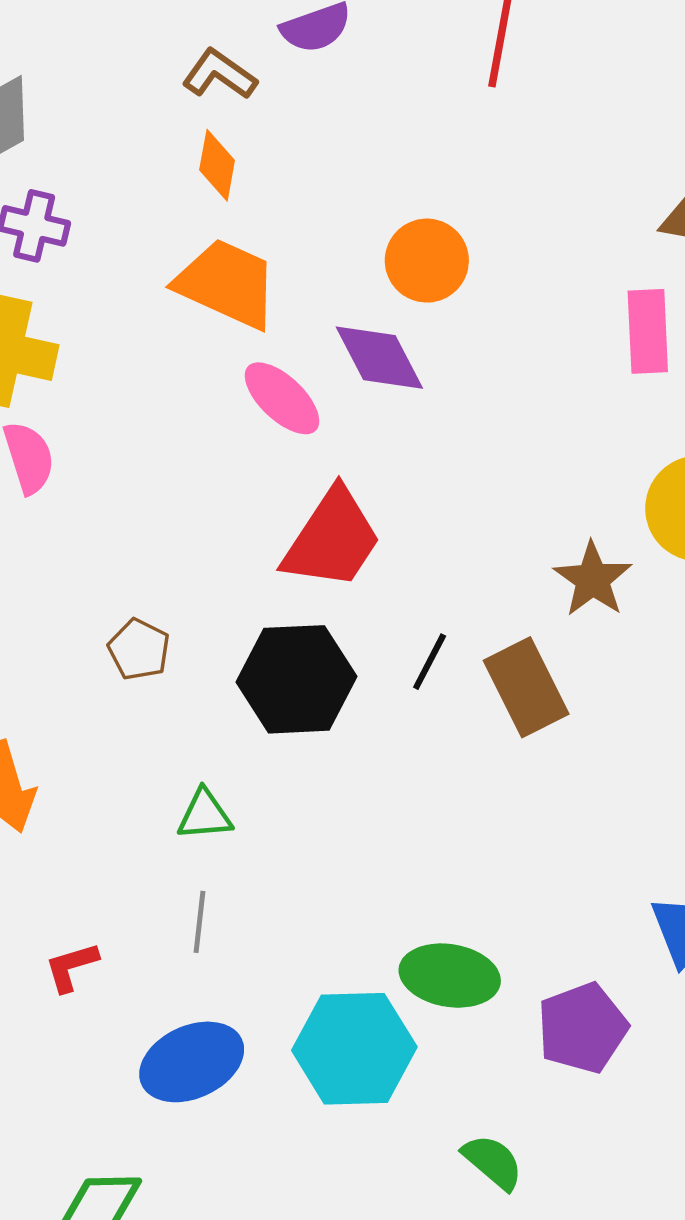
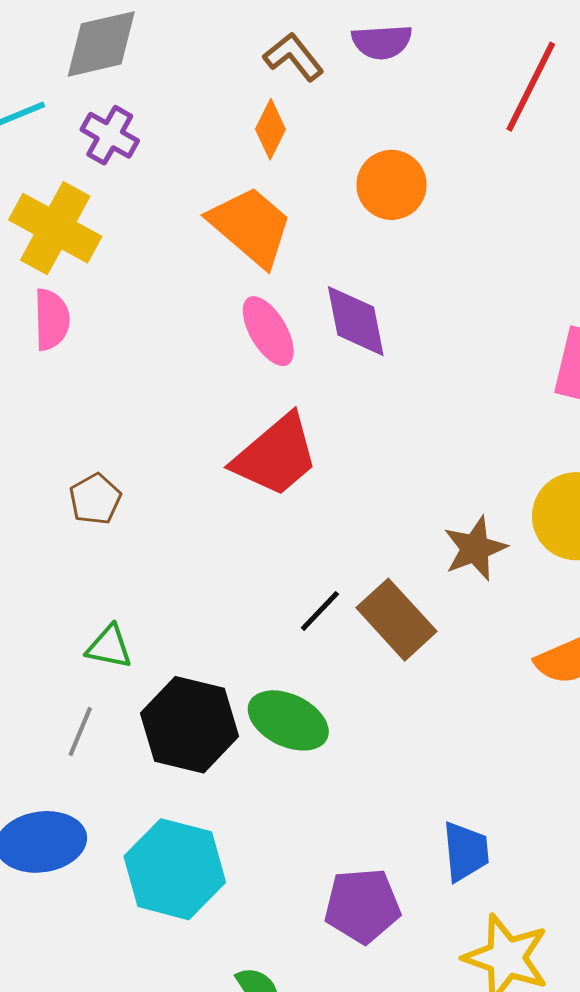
orange circle: (427, 261) -> (391, 185), moved
black line: (430, 662) -> (320, 611), moved
black hexagon: (297, 679) -> (189, 725), moved
brown rectangle: (526, 687) -> (397, 620), turned -32
green ellipse: (450, 976) -> (288, 720), moved

